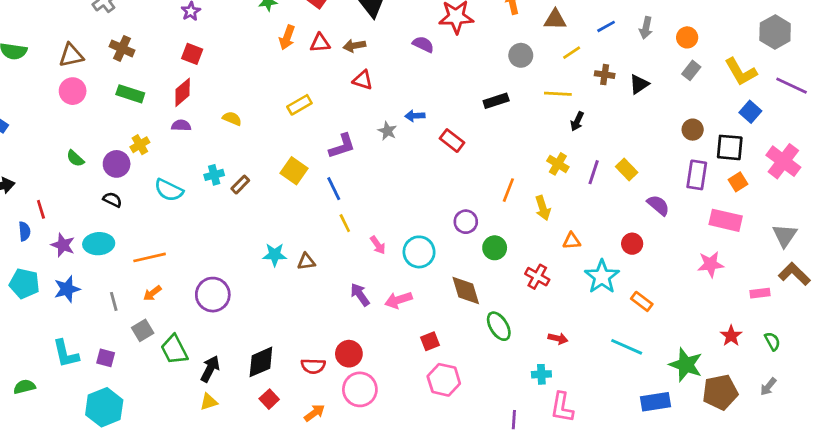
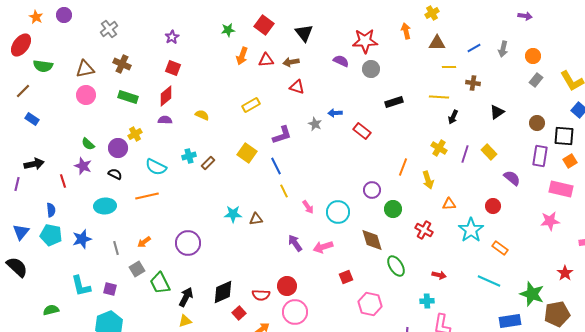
yellow line: (572, 53) -> (449, 67), turned 32
gray circle: (521, 55) -> (371, 69), moved
black triangle: (639, 84) -> (497, 112), moved
blue semicircle: (24, 231) -> (51, 210), moved
purple star: (63, 245) -> (83, 166), moved
orange line: (150, 257) -> (147, 196), moved
pink hexagon: (444, 380) -> (370, 304), moved
red square: (269, 399) -> (239, 313), moved

